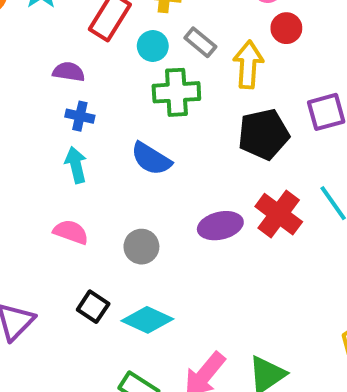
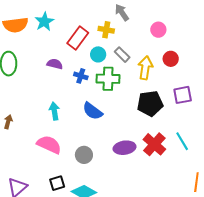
red circle: (286, 28) -> (171, 59), moved
blue cross: (80, 116) -> (81, 76), moved
pink semicircle: (71, 232) -> (49, 145), size x1.4
black square: (93, 307) -> (57, 183), turned 35

